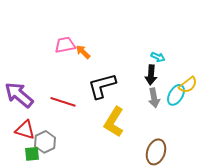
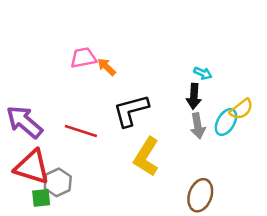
red triangle: (25, 130) -> (32, 167), size x1.4

